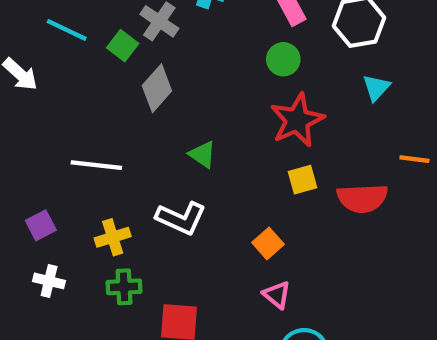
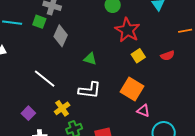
white line: (96, 165) -> (45, 79), turned 50
red semicircle: (362, 198) -> (168, 56), size x0.6
orange square: (268, 243) -> (132, 89), size x1.6

